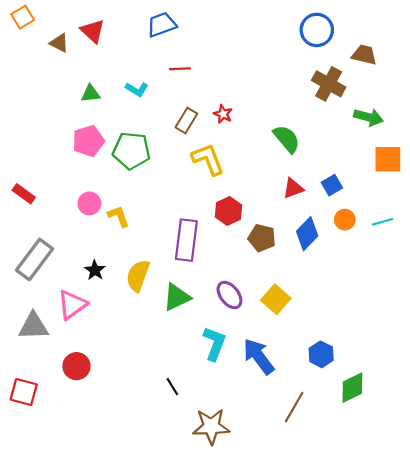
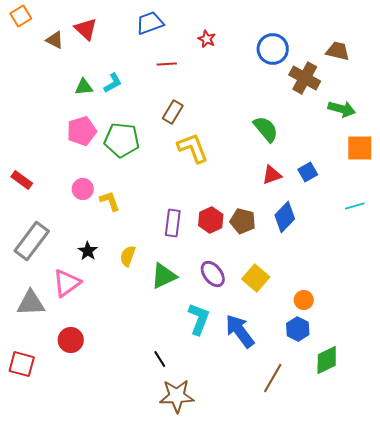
blue circle: (317, 30) -> (273, 49), moved
cyan L-shape: (137, 89) -> (113, 83), moved, turned -60
red star: (223, 114) -> (207, 39), moved
red hexagon: (228, 211) -> (211, 220), moved
orange circle: (345, 220) -> (304, 300), moved
purple rectangle: (186, 240) -> (173, 223), size x0.7
yellow semicircle: (138, 276) -> (128, 256), size x0.7
brown star: (211, 426) -> (177, 396), moved

